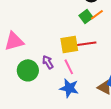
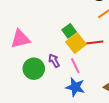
green square: (86, 16) -> (69, 31), moved
yellow square: (69, 45) -> (76, 43), turned -30

